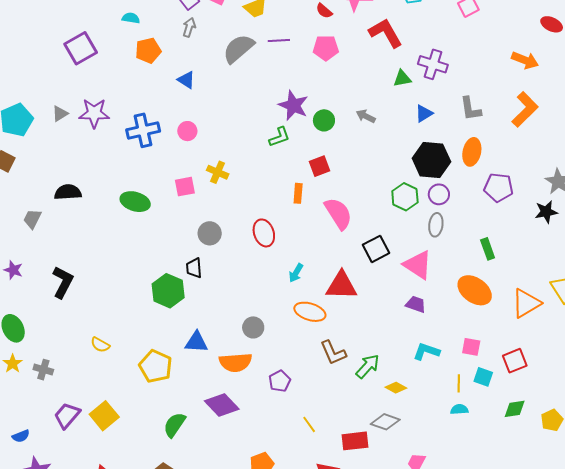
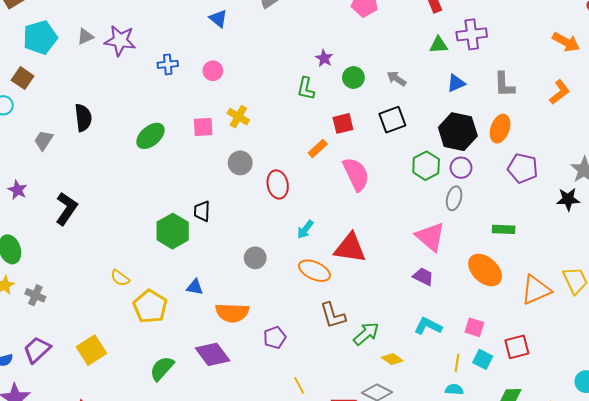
purple cross: (433, 64) -> (472, 34), turned -32
purple star: (293, 105) -> (324, 58), size x0.6
orange L-shape: (525, 109) -> (560, 92), size x0.7
blue cross: (143, 130) -> (168, 64), size x0.6
green L-shape: (279, 137) -> (306, 89), turned 115
black semicircle: (68, 192) -> (83, 118), turned 80
orange rectangle: (298, 193) -> (318, 148), turned 36
green ellipse: (135, 202) -> (150, 136), turned -64
gray circle: (210, 233) -> (240, 163), moved
black square: (376, 249) -> (392, 120), moved
green rectangle: (488, 249) -> (504, 229), turned -75
gray circle: (253, 327) -> (255, 258), moved
blue triangle: (196, 342) -> (195, 287), size x0.7
yellow semicircle: (100, 345) -> (120, 278), moved
purple trapezoid: (67, 415) -> (37, 350), moved

